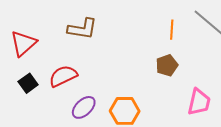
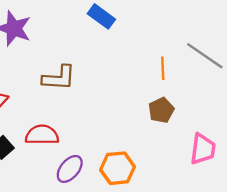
red semicircle: (63, 76) -> (42, 135), turned 32

